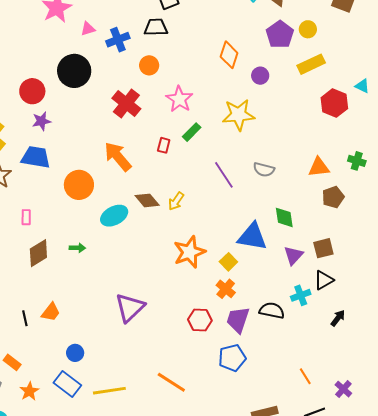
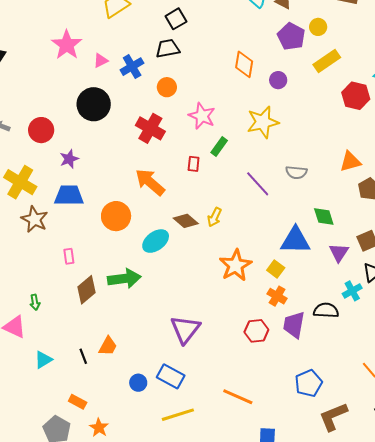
red circle: (32, 91) -> (41, 130), moved
green arrow: (77, 248) -> (124, 279), size x2.0
blue pentagon: (232, 358) -> (309, 383), moved
blue rectangle: (67, 384) -> (171, 376), moved

